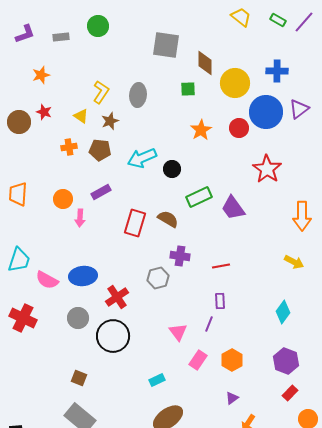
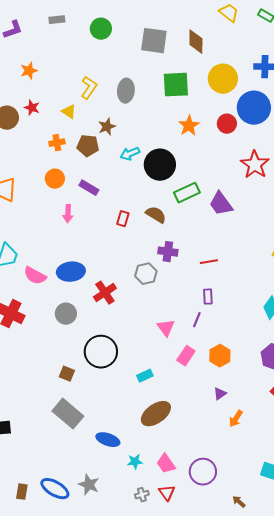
green circle: (98, 26) -> (101, 29), moved
gray rectangle: (61, 37) -> (57, 20), moved
brown diamond: (205, 63) -> (196, 42), moved
green square: (188, 89) -> (176, 85), size x1.8
brown star: (110, 121) -> (107, 127), moved
cyan arrow: (142, 158) -> (130, 154), size x0.7
black circle: (172, 169) -> (160, 165), size x1.8
purple rectangle: (101, 192) -> (89, 188), turned 60
orange circle: (63, 199) -> (55, 179), moved
red rectangle: (135, 223) -> (123, 219), size x0.6
black circle: (113, 336) -> (101, 352), moved

